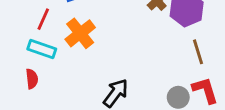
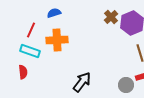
orange cross: (80, 33) -> (57, 40), turned 35

